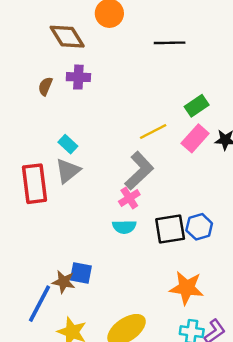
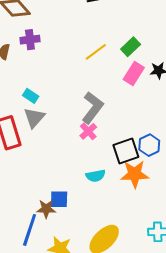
yellow line: (153, 131) -> (96, 52), moved
cyan semicircle: (124, 227) -> (96, 176), moved
orange star: (187, 288) -> (135, 174), moved

